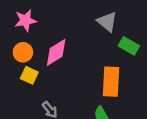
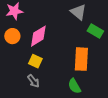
yellow square: (29, 75) -> (35, 61), moved

